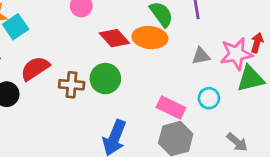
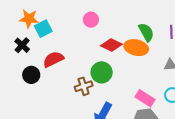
red diamond: (114, 38) -> (111, 45), turned -30
brown cross: (72, 85) -> (84, 86), moved, turned -30

